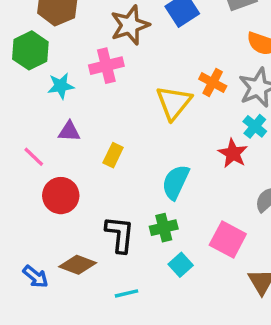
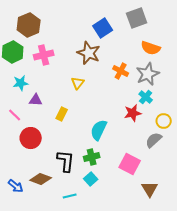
brown star: (130, 25) -> (89, 53), moved, turned -30
pink cross: (106, 66) -> (44, 55), moved
cyan star: (61, 86) -> (21, 83), moved
yellow triangle: (174, 103) -> (78, 83), moved, size x0.6
red star: (233, 153) -> (133, 113), turned 30
cyan square: (181, 265) -> (91, 179), moved

